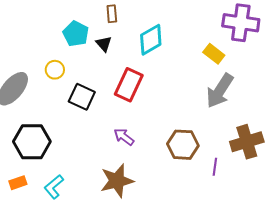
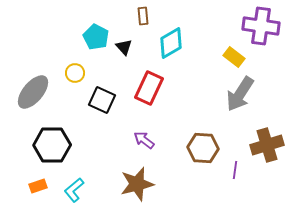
brown rectangle: (112, 14) -> (143, 16), moved

